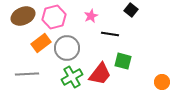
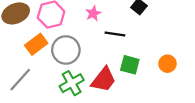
gray line: (27, 74) -> (20, 80), turned -45
orange circle: (162, 82) -> (167, 64), moved

